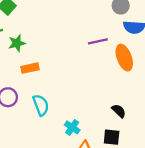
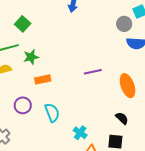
purple line: (98, 41) -> (93, 72), moved
orange ellipse: (124, 58) -> (127, 86), moved

